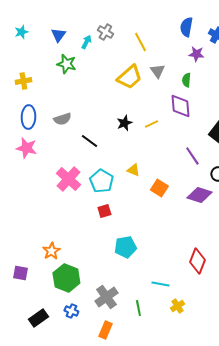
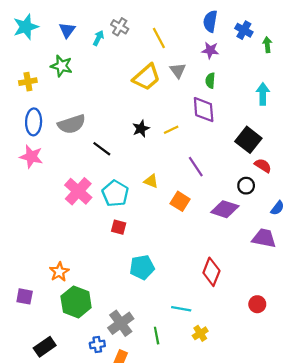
cyan star: (21, 32) -> (26, 27), size x1.6
purple star: (196, 54) -> (210, 50), moved
green star: (66, 64) -> (62, 66), moved
gray semicircle: (62, 119) -> (72, 124), size x1.4
purple line: (192, 156) -> (196, 167), moved
red square: (104, 211) -> (119, 227), turned 32
red diamond: (197, 261) -> (211, 272), moved
blue cross: (71, 311) -> (97, 344), moved, turned -32

